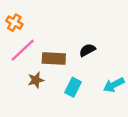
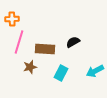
orange cross: (14, 23) -> (12, 19), turned -32
pink line: (23, 50) -> (19, 42), turned -30

